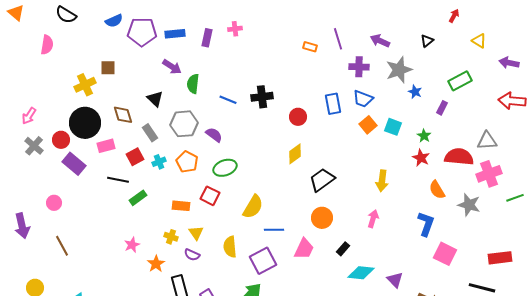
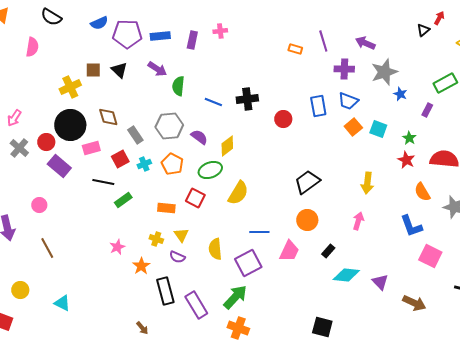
black triangle: (427, 41) -> (423, 30), moved
black triangle: (155, 99) -> (119, 70), moved
yellow diamond: (295, 154) -> (227, 146), moved
yellow semicircle: (253, 207) -> (238, 193), moved
blue L-shape: (426, 224) -> (411, 226), turned 140

